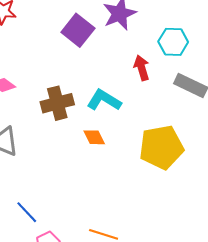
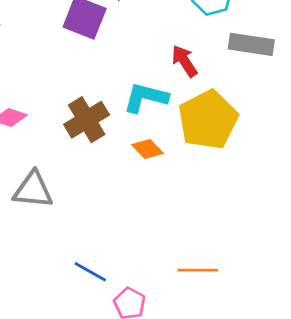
red arrow: (142, 68) -> (185, 61), moved
yellow pentagon: (161, 147) -> (208, 120), moved

